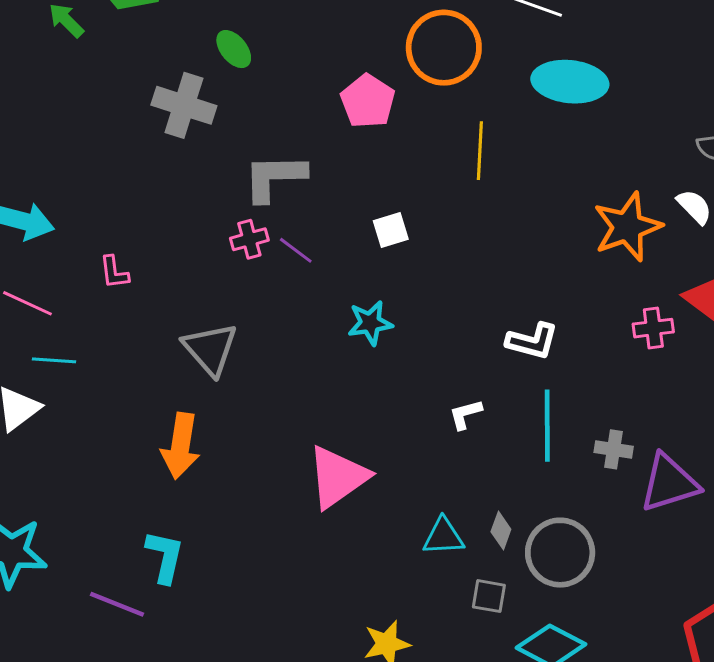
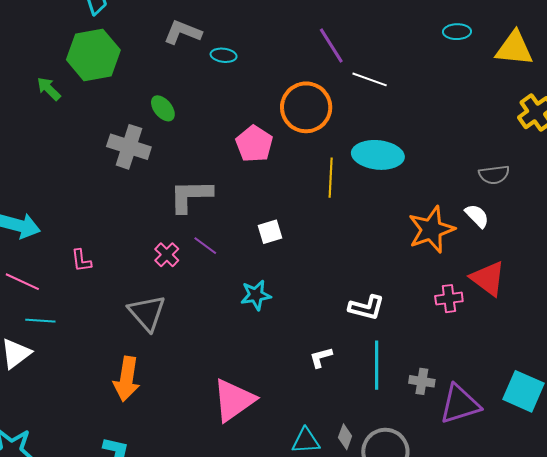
cyan ellipse: (570, 82) -> (378, 155), moved
pink cross: (249, 239) -> (167, 255), moved, turned -30

